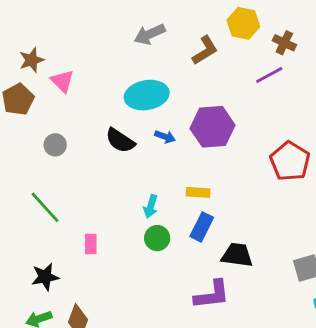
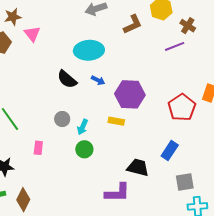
purple hexagon: (212, 127) -> (130, 94), moved
gray circle: (55, 145) -> (62, 119), moved
blue rectangle: (202, 227) -> (170, 150), moved

